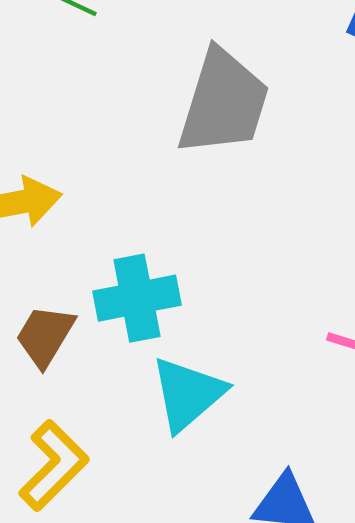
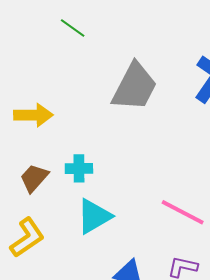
cyan cross: (137, 298) -> (79, 168), size x0.7

